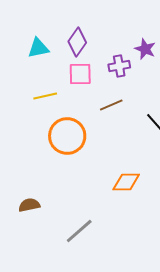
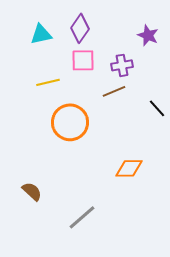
purple cross: (119, 66) -> (122, 65), moved
brown semicircle: (29, 205) -> (32, 191), turned 55

